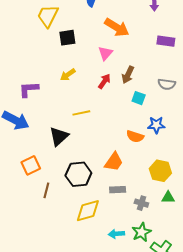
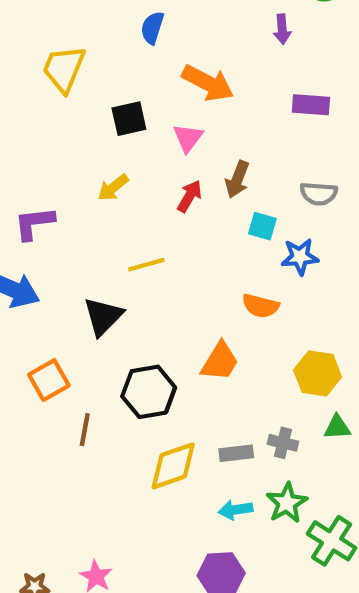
black square: (67, 38) -> (129, 119), moved
blue star: (156, 125) -> (300, 257), moved
gray rectangle: (118, 190) -> (236, 453), moved

